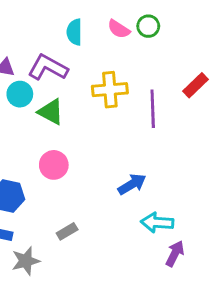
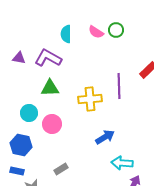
yellow cross: (110, 90) -> (90, 99), moved
cyan circle: (20, 94) -> (29, 113), moved
green triangle: (51, 112) -> (50, 88), turned -30

